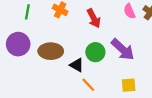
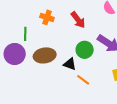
green line: (27, 12) -> (25, 34), moved

